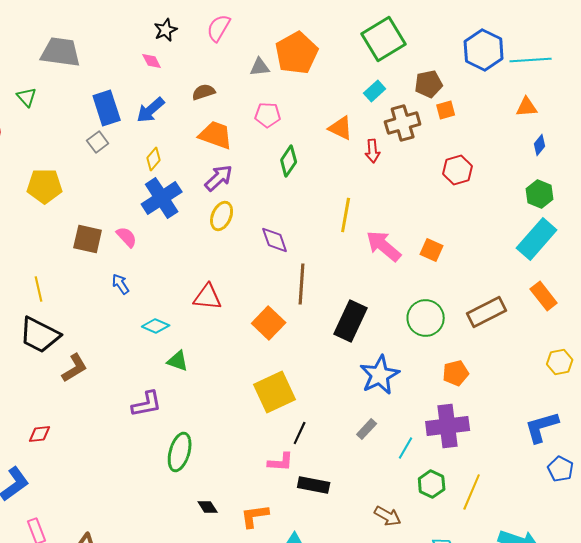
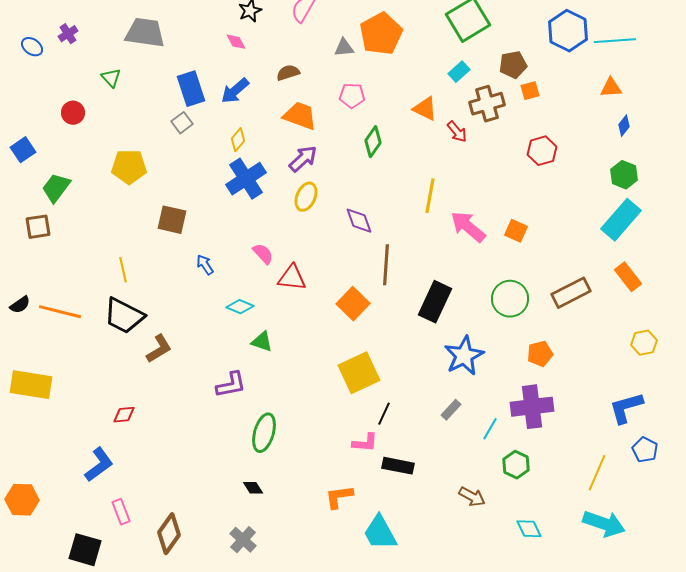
red arrow: (373, 151) -> (457, 132), turned -35
pink semicircle: (127, 237) -> (263, 254), moved
yellow line: (472, 492) -> (597, 473), moved
black diamond: (208, 507) -> (253, 488), moved

